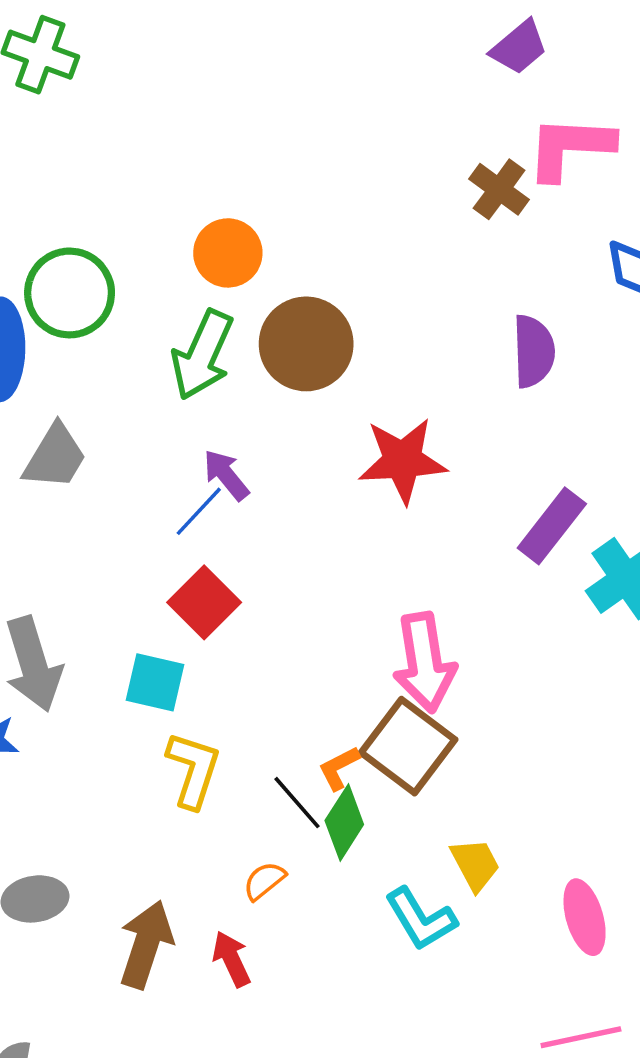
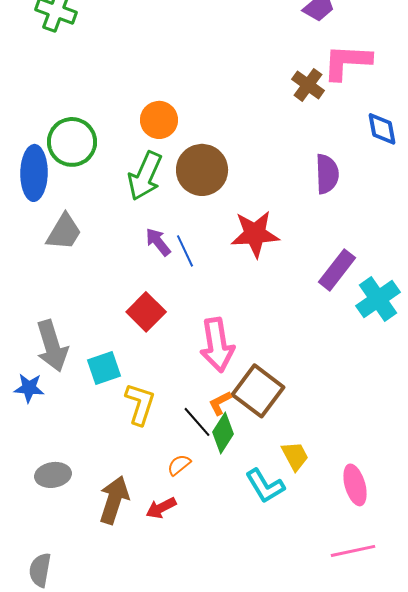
blue line: (199, 511) -> (185, 251), moved, turned -68
pink arrow: (424, 662) -> (217, 345), moved
cyan square: (155, 682) -> (104, 368), moved, turned -32
red arrow: (232, 959) -> (161, 508), turned -92

